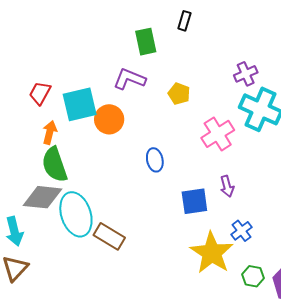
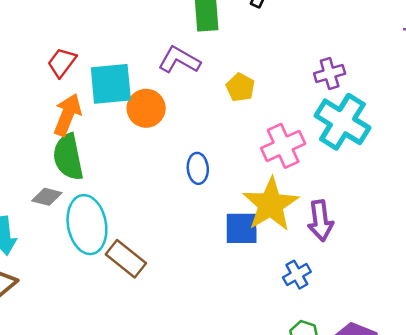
orange arrow: (50, 132) -> (67, 115), size x1.4
purple arrow: (227, 186) -> (320, 221), moved, size x1.4
gray diamond: (43, 197) -> (47, 197), size x0.6
yellow star: (212, 253) -> (271, 204), moved

